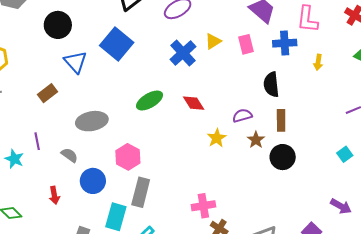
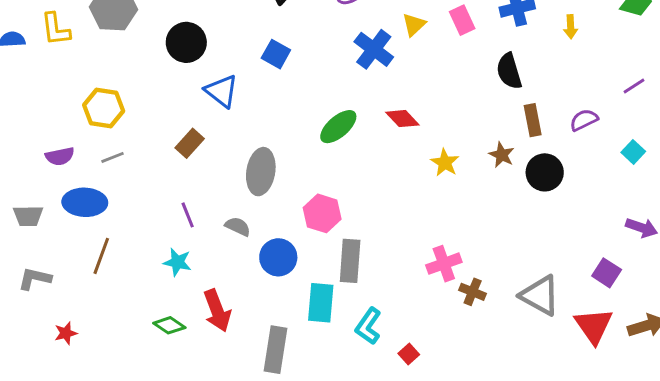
blue square: (117, 44) -> (276, 54), size x0.6
purple semicircle: (242, 116) -> (584, 120), moved
gray ellipse: (92, 121) -> (261, 172), turned -60
cyan star: (14, 159) -> (177, 262), moved
red arrow: (54, 195) -> (217, 311), moved, size x1.6

